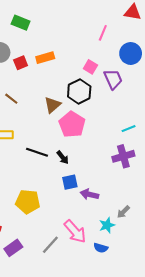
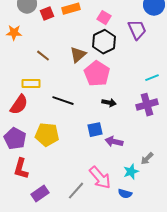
pink square: (90, 67) -> (104, 18), moved
brown line: (11, 99) -> (43, 56), moved
black arrow: (63, 157) -> (109, 103), moved, turned -40
yellow pentagon: (28, 202) -> (47, 135), moved

